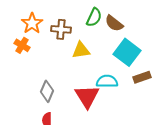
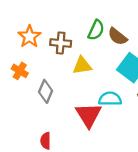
orange cross: (22, 45) -> (20, 71), moved
gray diamond: (47, 91) -> (46, 91), moved

